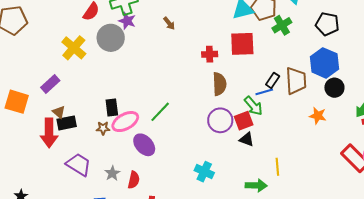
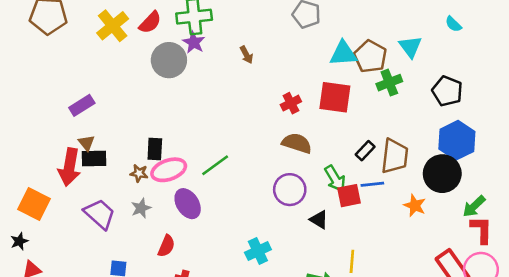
yellow cross: (74, 48) -> (113, 26), moved
red cross: (210, 54) -> (291, 103), turned -35
blue hexagon: (324, 63) -> (457, 140), moved
brown semicircle: (219, 84) -> (297, 143), turned -80
black circle: (334, 88) -> (442, 174), size x1.5
blue line: (264, 92) -> (372, 184), moved
orange square: (17, 102) -> (34, 204), moved
red square: (244, 121) -> (349, 196), moved
cyan cross: (204, 172) -> (258, 251), turned 30
gray star: (112, 173) -> (141, 208), moved

